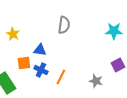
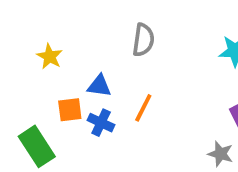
orange line: (61, 77) -> (143, 108), moved
gray star: (96, 81) -> (220, 154), moved

